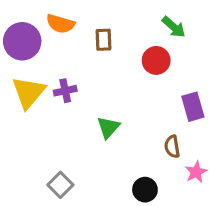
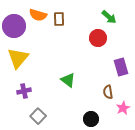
brown rectangle: (104, 40) -> (59, 19), moved
purple cross: (65, 91) -> (24, 91), moved
green triangle: (108, 127) -> (68, 80), turned -35

